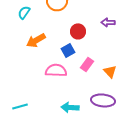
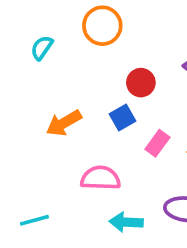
orange arrow: (36, 40) -> (64, 123), moved
pink semicircle: (56, 70) -> (101, 178), moved

